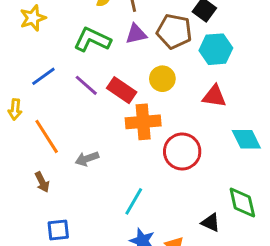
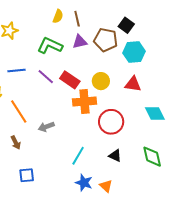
blue line: (43, 76) -> (17, 71), turned 30
yellow circle: (162, 79) -> (101, 81), moved
black triangle: (211, 223) -> (115, 156), moved

